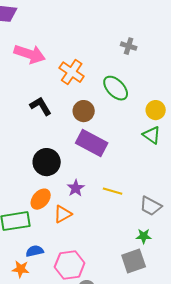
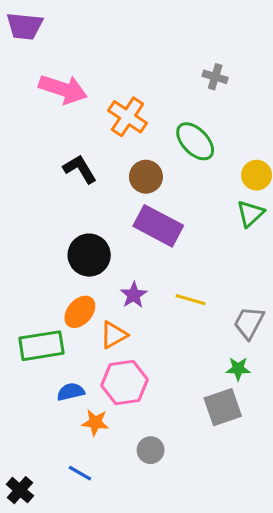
green triangle: (152, 135) -> (250, 214), turned 42
gray trapezoid: (151, 206) -> (249, 323), turned 90
pink hexagon: (70, 265) -> (124, 383), moved
orange star: (21, 269) -> (95, 422), moved

